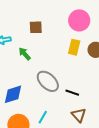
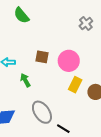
pink circle: (79, 20) -> (69, 61), moved

